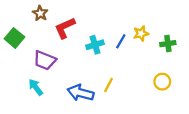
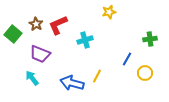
brown star: (40, 13) -> (36, 24), moved
yellow star: (141, 33) -> (109, 12), moved
blue line: (121, 41) -> (127, 59), moved

